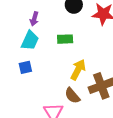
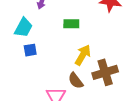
cyan trapezoid: (30, 41) -> (23, 28), moved

